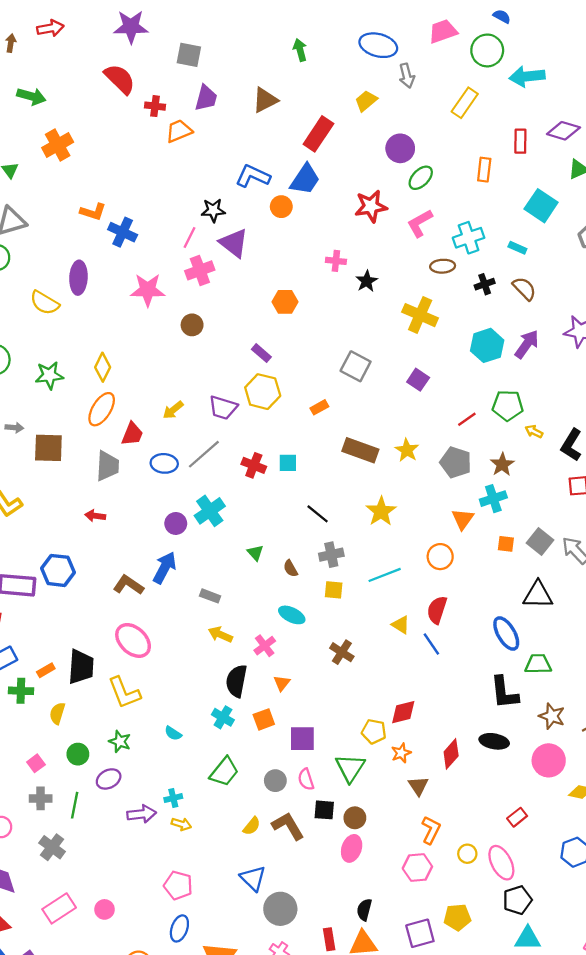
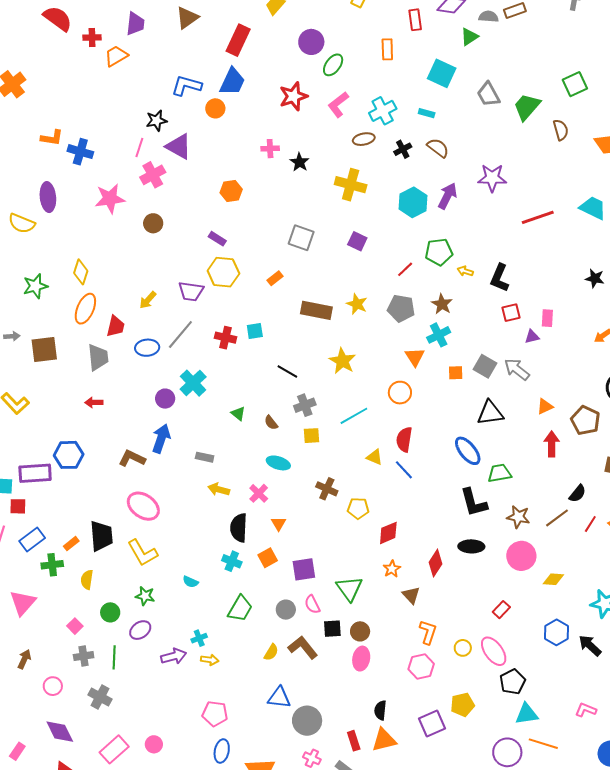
yellow pentagon: (374, 732) -> (358, 508), moved
blue triangle: (253, 878) -> (279, 698), turned -30

